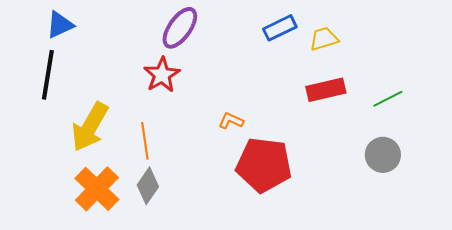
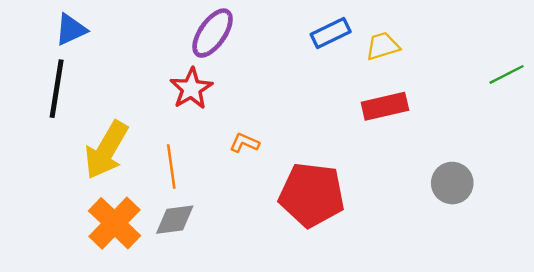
green line: (388, 99) -> (507, 74), moved
orange L-shape: (231, 121) -> (244, 143), moved
gray diamond: (148, 186) -> (175, 220), turned 48

